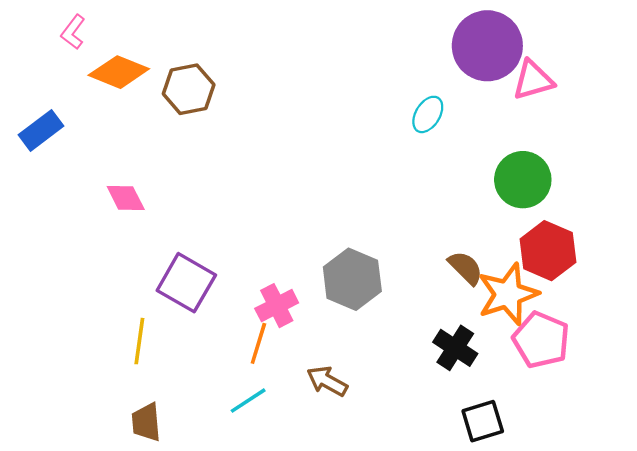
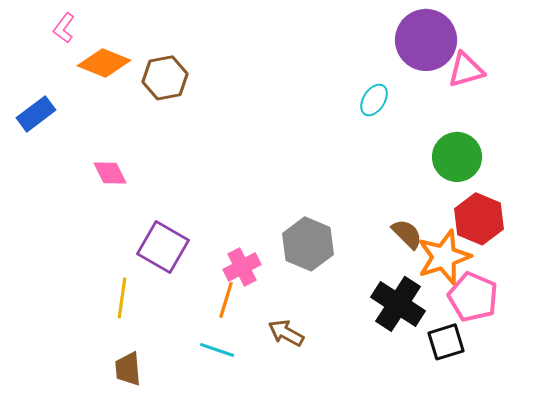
black cross: (455, 348) -> (398, 304), size x1.4
cyan line: (248, 401) -> (217, 350), turned 52
black square: (483, 421) -> (446, 342), moved

